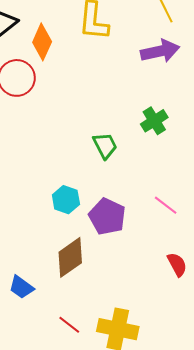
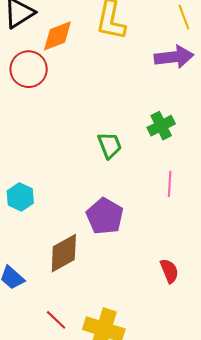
orange diamond: (42, 42) -> (57, 36), turned 39
cyan hexagon: (66, 200) -> (20, 197), moved
pink line: (166, 205) -> (170, 184), moved, turned 50

